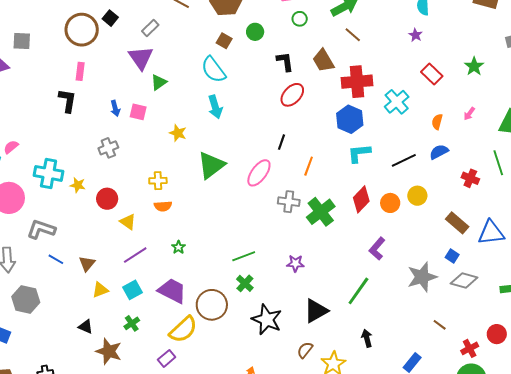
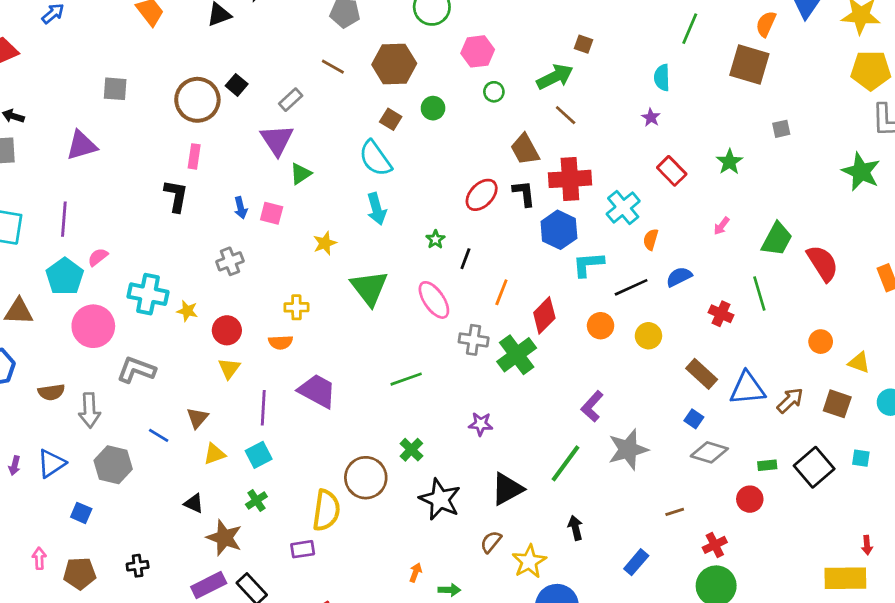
gray square: (22, 41) -> (115, 89), moved
black L-shape: (285, 62) -> (524, 193), moved
orange semicircle: (437, 122) -> (651, 239), moved
yellow star: (178, 133) -> (325, 243), turned 30
cyan L-shape: (359, 153) -> (588, 264), moved
green triangle: (211, 165) -> (369, 288), turned -32
pink ellipse: (259, 173) -> (434, 300), turned -72
red diamond: (361, 199) -> (544, 315), moved
orange circle: (390, 203) -> (601, 326), moved
orange semicircle: (163, 206) -> (281, 342), moved
yellow triangle: (128, 222) -> (229, 368), moved, turned 30
green star: (178, 247) -> (435, 239), moved
purple line: (135, 255) -> (263, 408), turned -55
green line: (244, 256) -> (406, 379), moved
blue line: (56, 259) -> (159, 435), moved
gray star: (422, 277) -> (628, 450), moved
purple trapezoid: (172, 291) -> (317, 391), moved
brown line: (440, 325) -> (675, 512), turned -56
yellow semicircle: (183, 330) -> (326, 510), turned -40
red circle: (497, 334) -> (750, 499), moved
purple rectangle: (167, 358) -> (303, 549), turned 30

